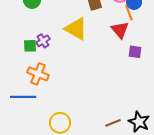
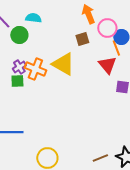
purple cross: (43, 41) -> (19, 67), moved
orange cross: (38, 74) -> (35, 69), moved

